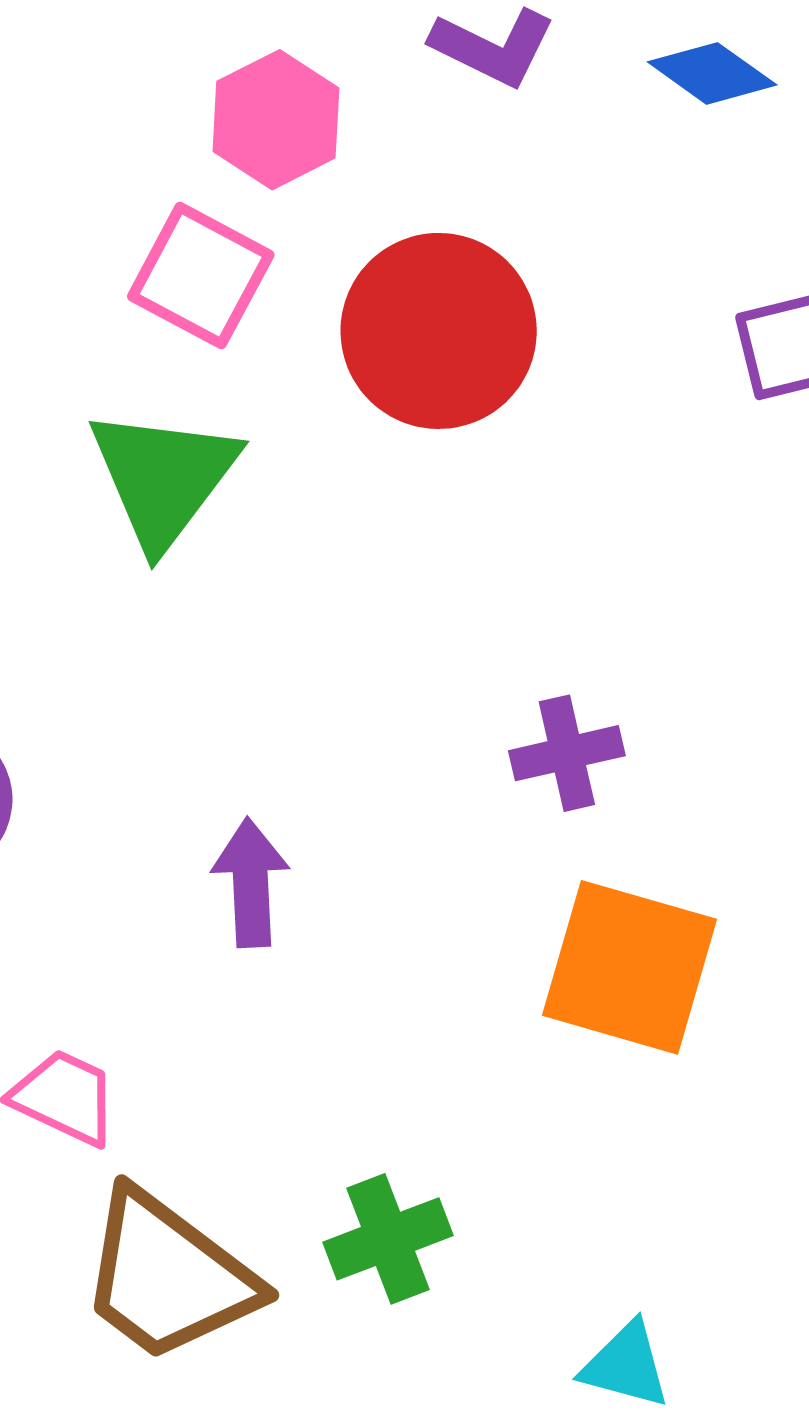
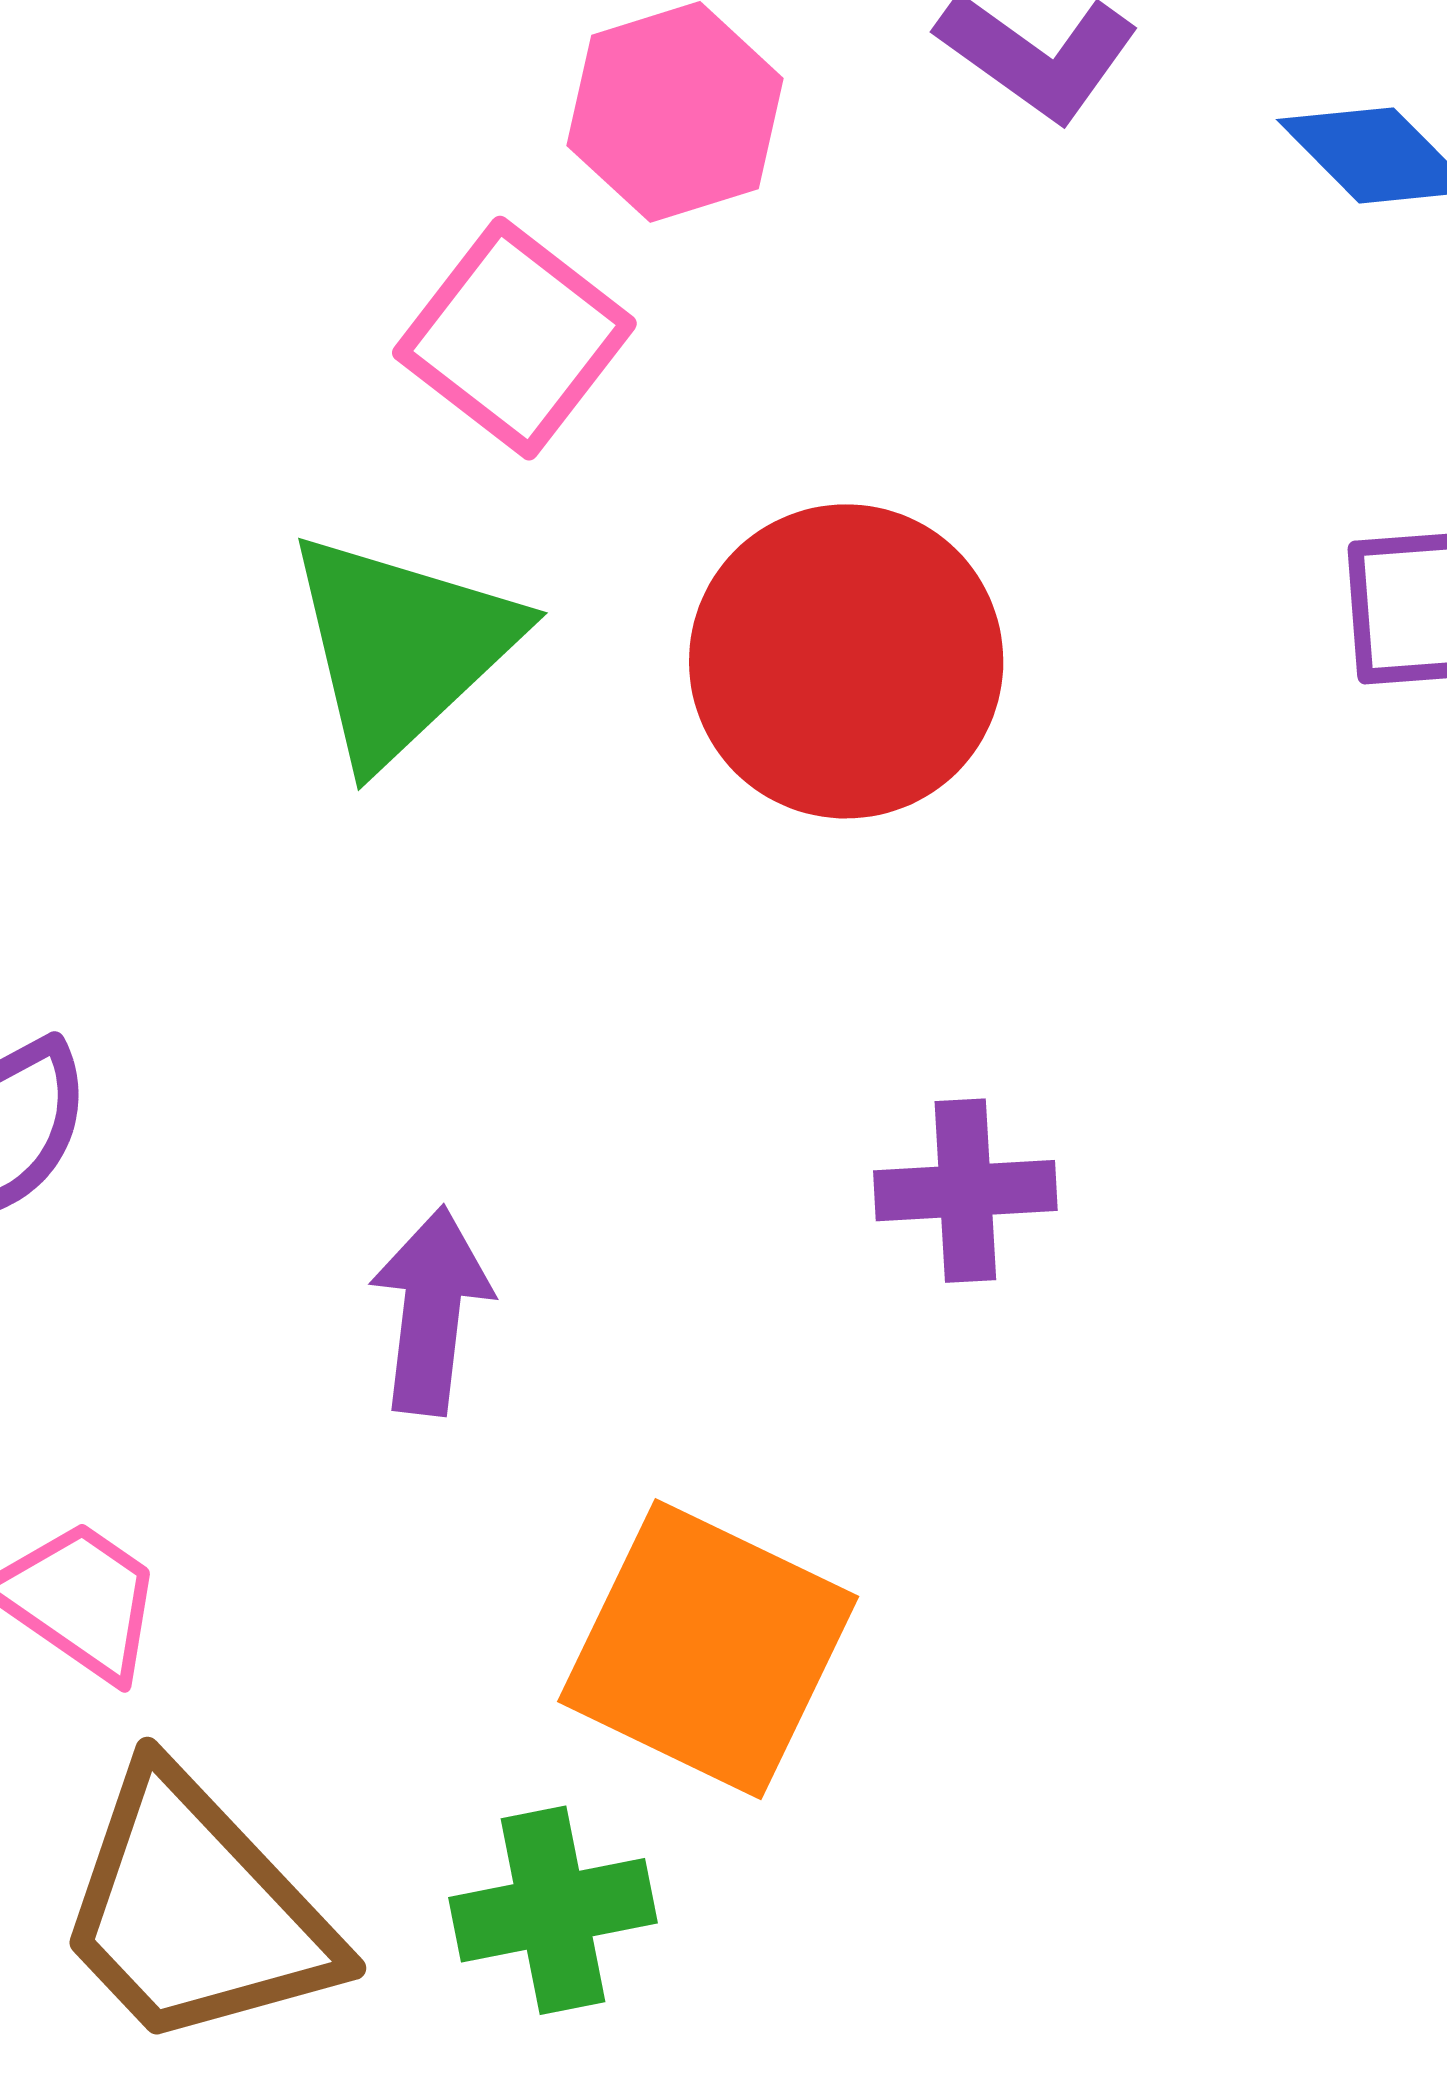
red circle: (439, 331) -> (846, 661), moved
orange square: (629, 967) -> (708, 1649), moved

